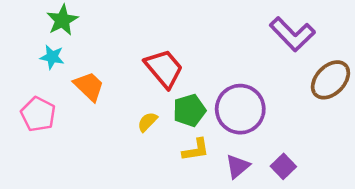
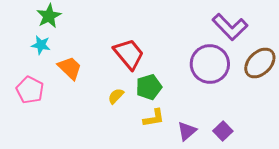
purple circle: (240, 109) -> (210, 64), moved

